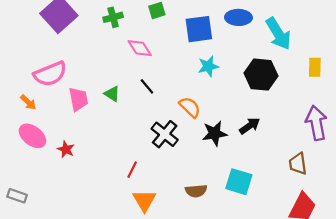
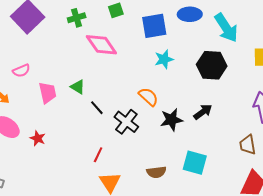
pink diamond: (140, 48) -> (101, 45), size x1.4
pink semicircle: (50, 74) -> (21, 71), size x0.6
black line: (147, 86) -> (97, 108), moved

